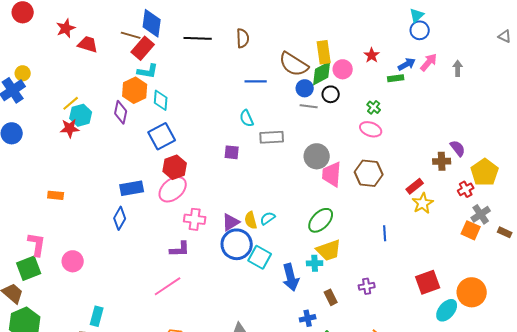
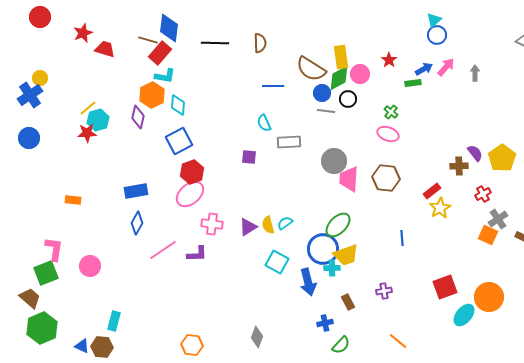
yellow pentagon: (485, 172) -> (502, 158), moved
blue rectangle: (132, 188) -> (136, 191), moved
blue circle: (237, 244) -> (323, 249), moved
pink line: (168, 286) -> (163, 250), moved

